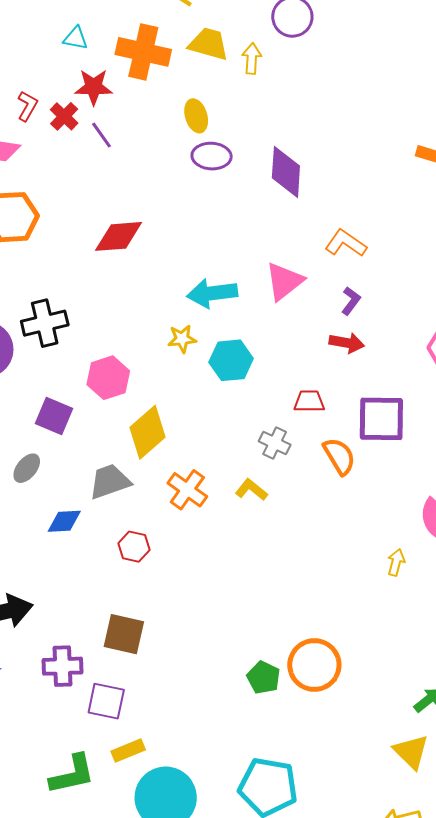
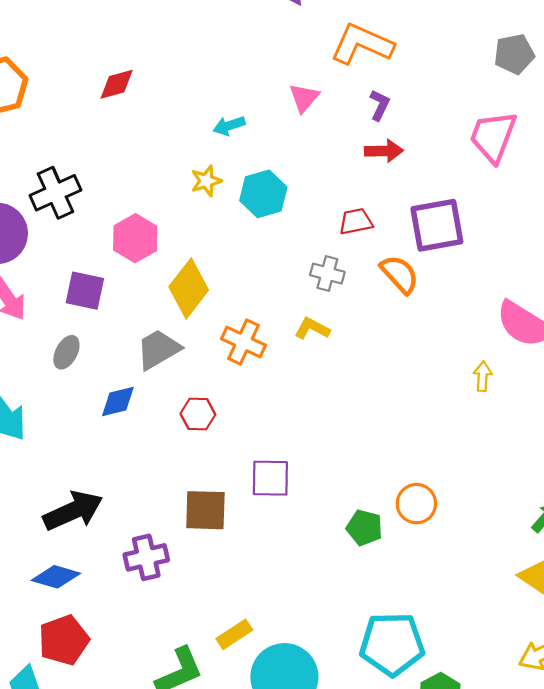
red diamond: (118, 236) -> (117, 84), size x0.7
orange L-shape: (346, 243) -> (362, 44), size x1.4
pink triangle: (284, 281) -> (304, 98), size x0.7
cyan arrow: (212, 293) -> (229, 126), size x0.6
orange circle: (314, 665) -> (416, 504), size x0.7
purple square: (106, 701) -> (270, 478), moved

